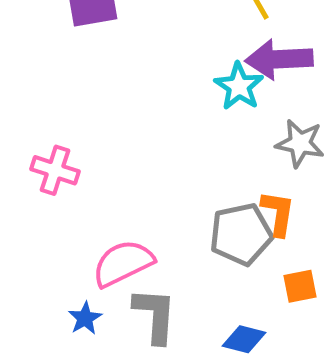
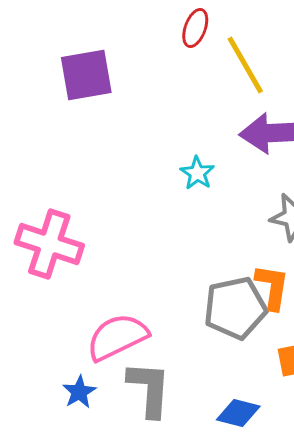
cyan star: (239, 86) -> (197, 173), moved, size x0.7
pink cross: (55, 170) -> (49, 244), size x1.4

